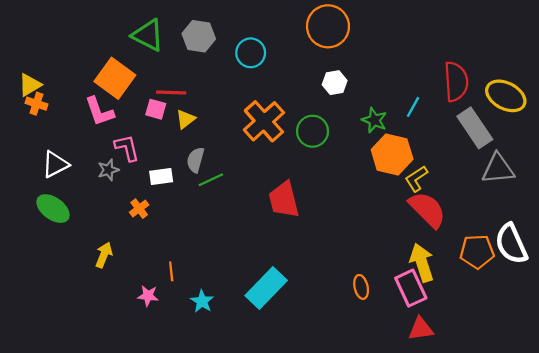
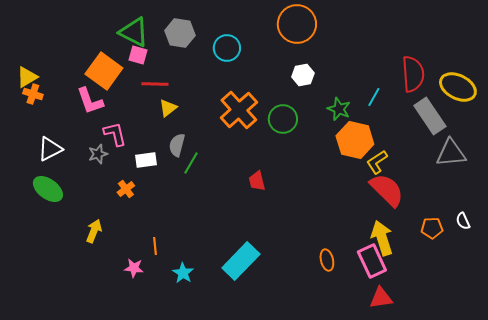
pink square: (156, 109) -> (138, 55), moved
green line: (211, 180) -> (191, 163), turned -35
red trapezoid: (284, 200) -> (257, 181), size x0.6
white semicircle: (511, 244) -> (463, 221), size x0.5
orange pentagon: (477, 252) -> (432, 228), size x0.7

